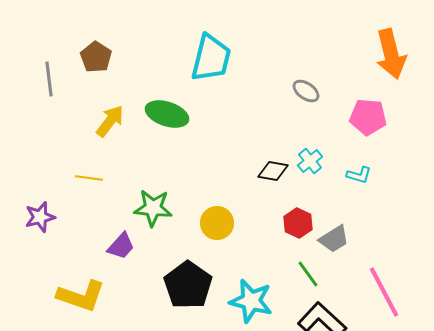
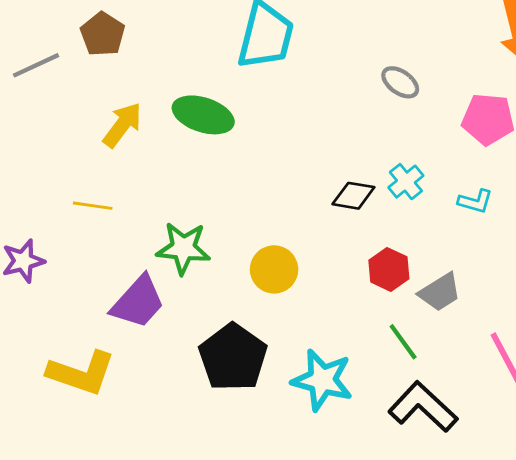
gray line: (49, 79) -> (36, 65), turned 72
purple trapezoid: (121, 246) -> (138, 302), size x1.4

